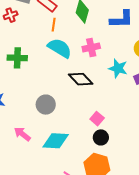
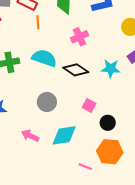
cyan semicircle: (60, 48) -> (44, 58), moved
cyan star: (118, 68) -> (111, 69), moved
pink square: (97, 119) -> (89, 105), moved

